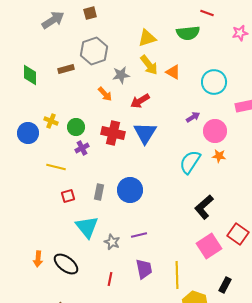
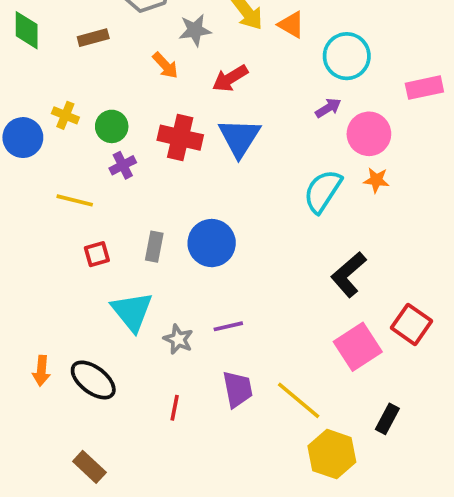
brown rectangle: (66, 69) -> (93, 38), moved
cyan circle: (214, 82) -> (347, 56), moved
yellow line: (177, 275) -> (299, 400), turned -48

